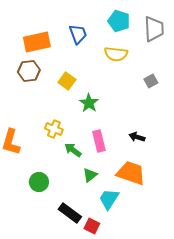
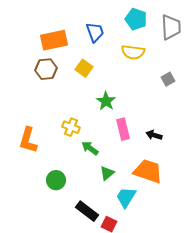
yellow square: (67, 81) -> (84, 68), moved
pink rectangle: (99, 141) -> (123, 129), moved

